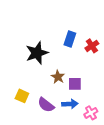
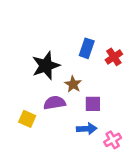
brown star: (58, 77) -> (73, 84), moved
purple semicircle: (46, 105) -> (54, 103), moved, turned 132

